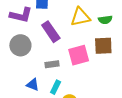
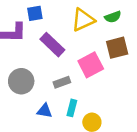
gray circle: (20, 45) -> (21, 81), moved

